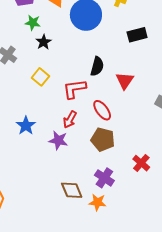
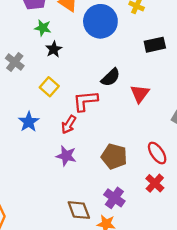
black semicircle: (97, 66) -> (111, 77), turned 30
red ellipse: (102, 110) -> (157, 153), moved
red arrow: (70, 120) -> (69, 125), moved
blue star: (26, 126) -> (29, 122), moved

